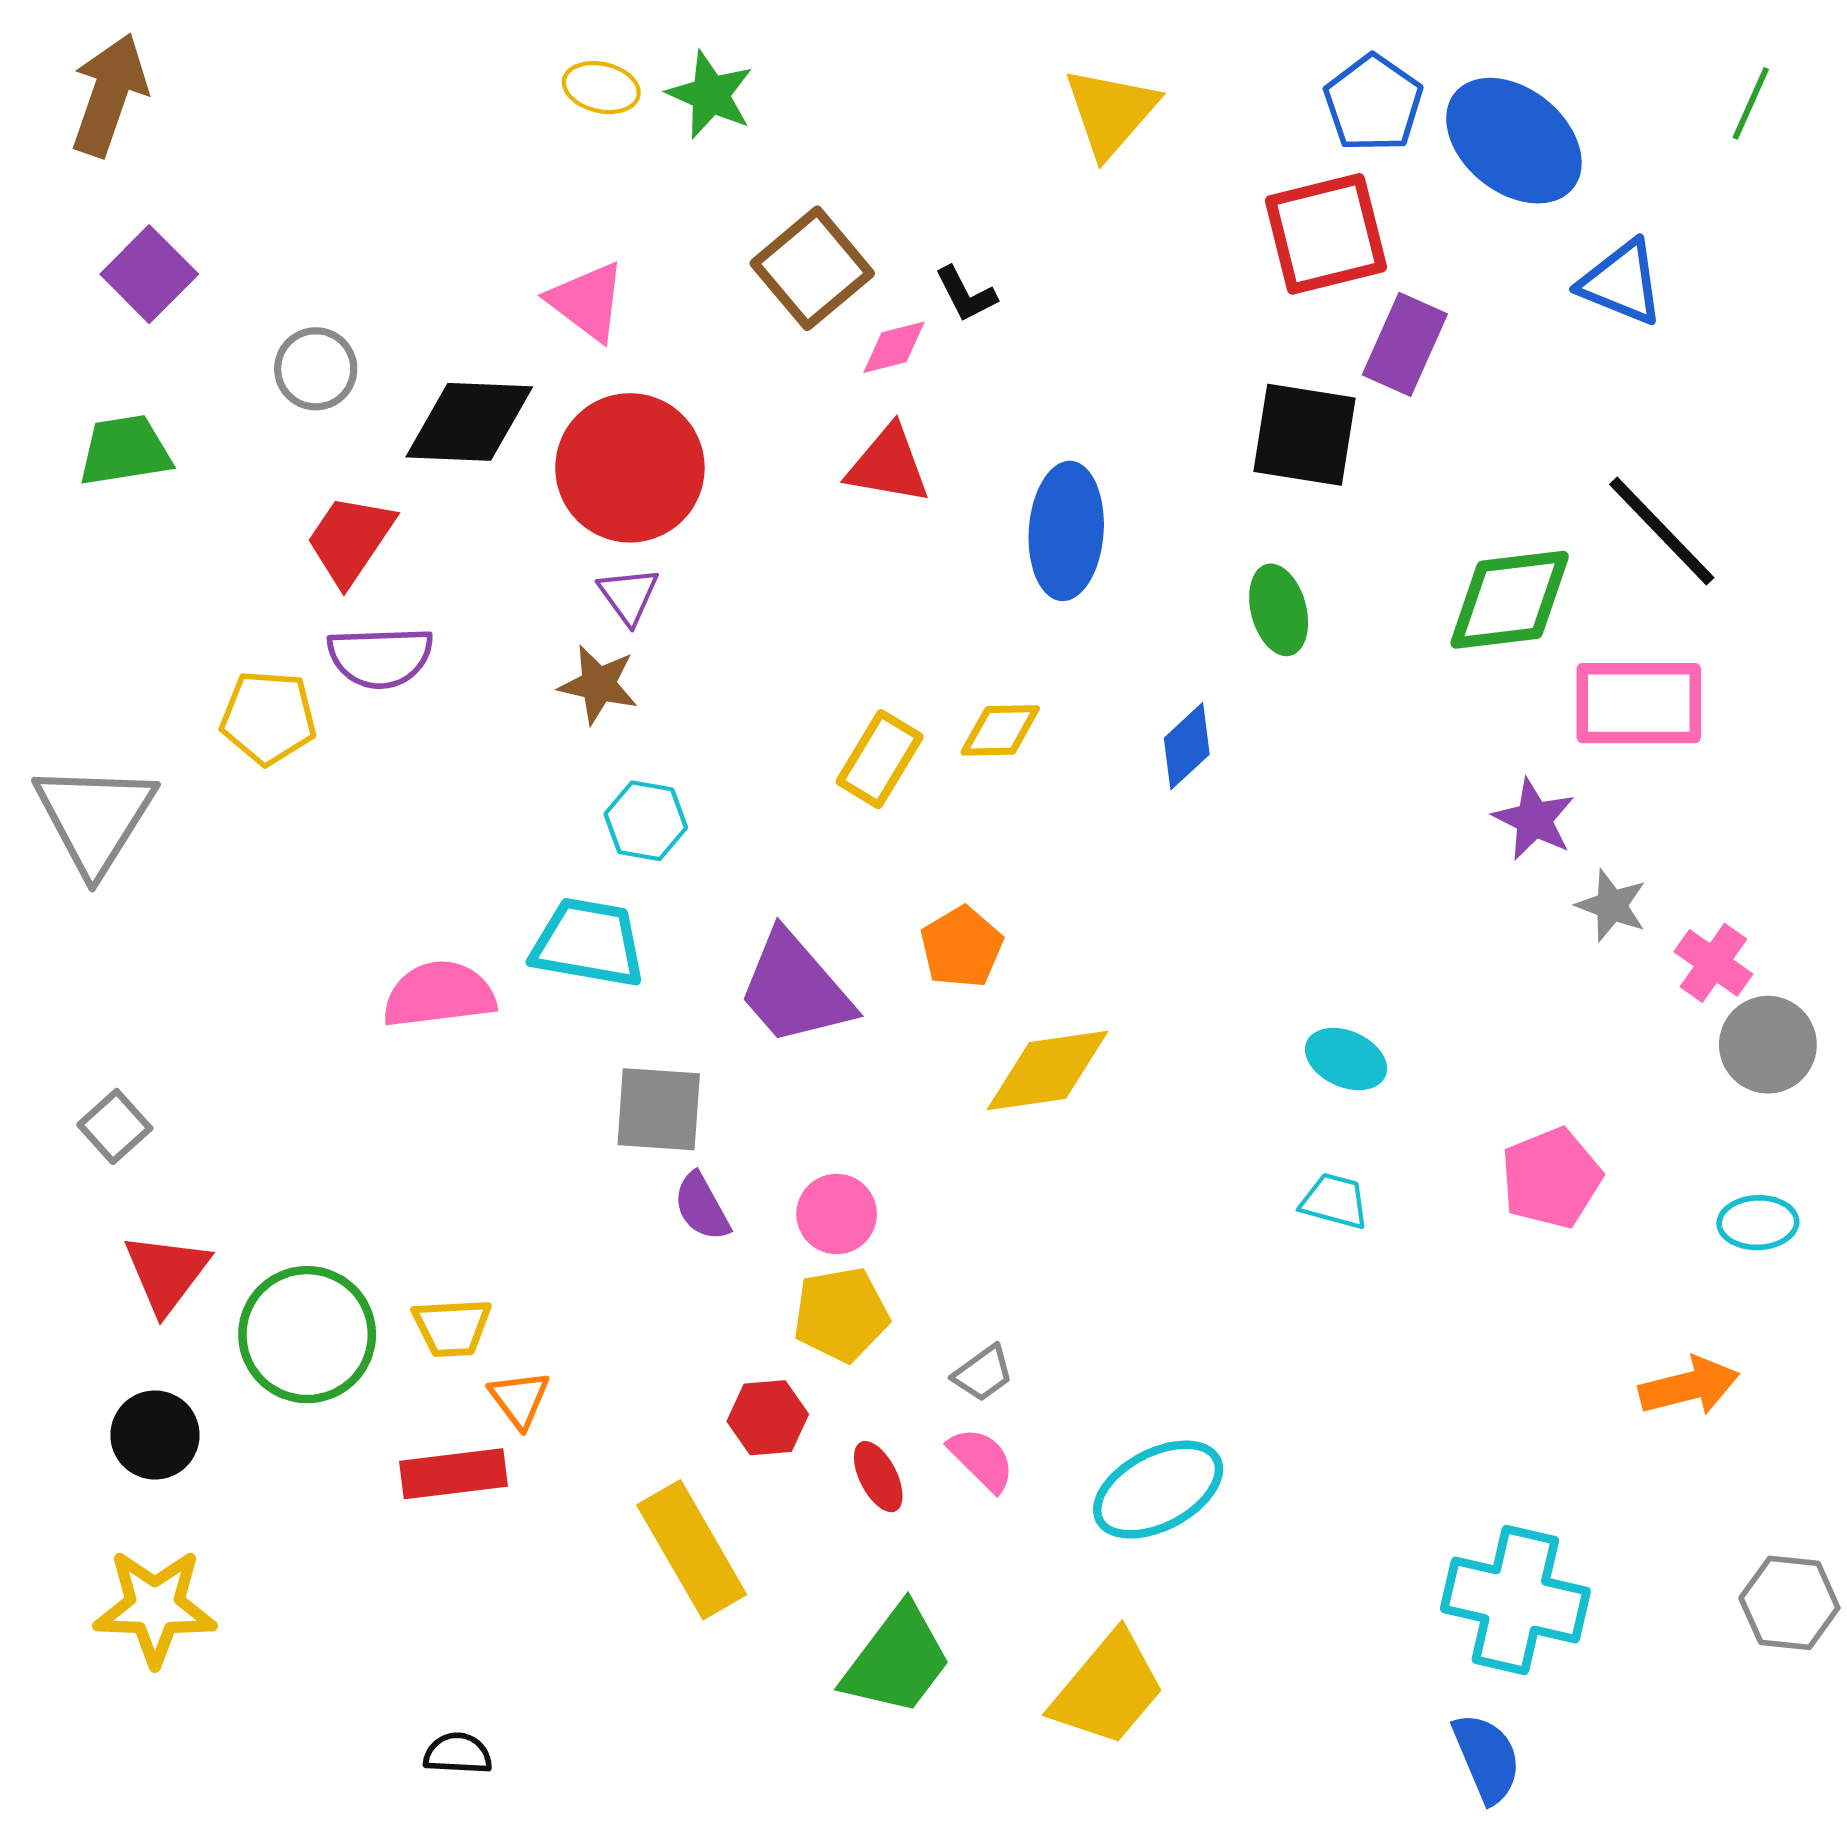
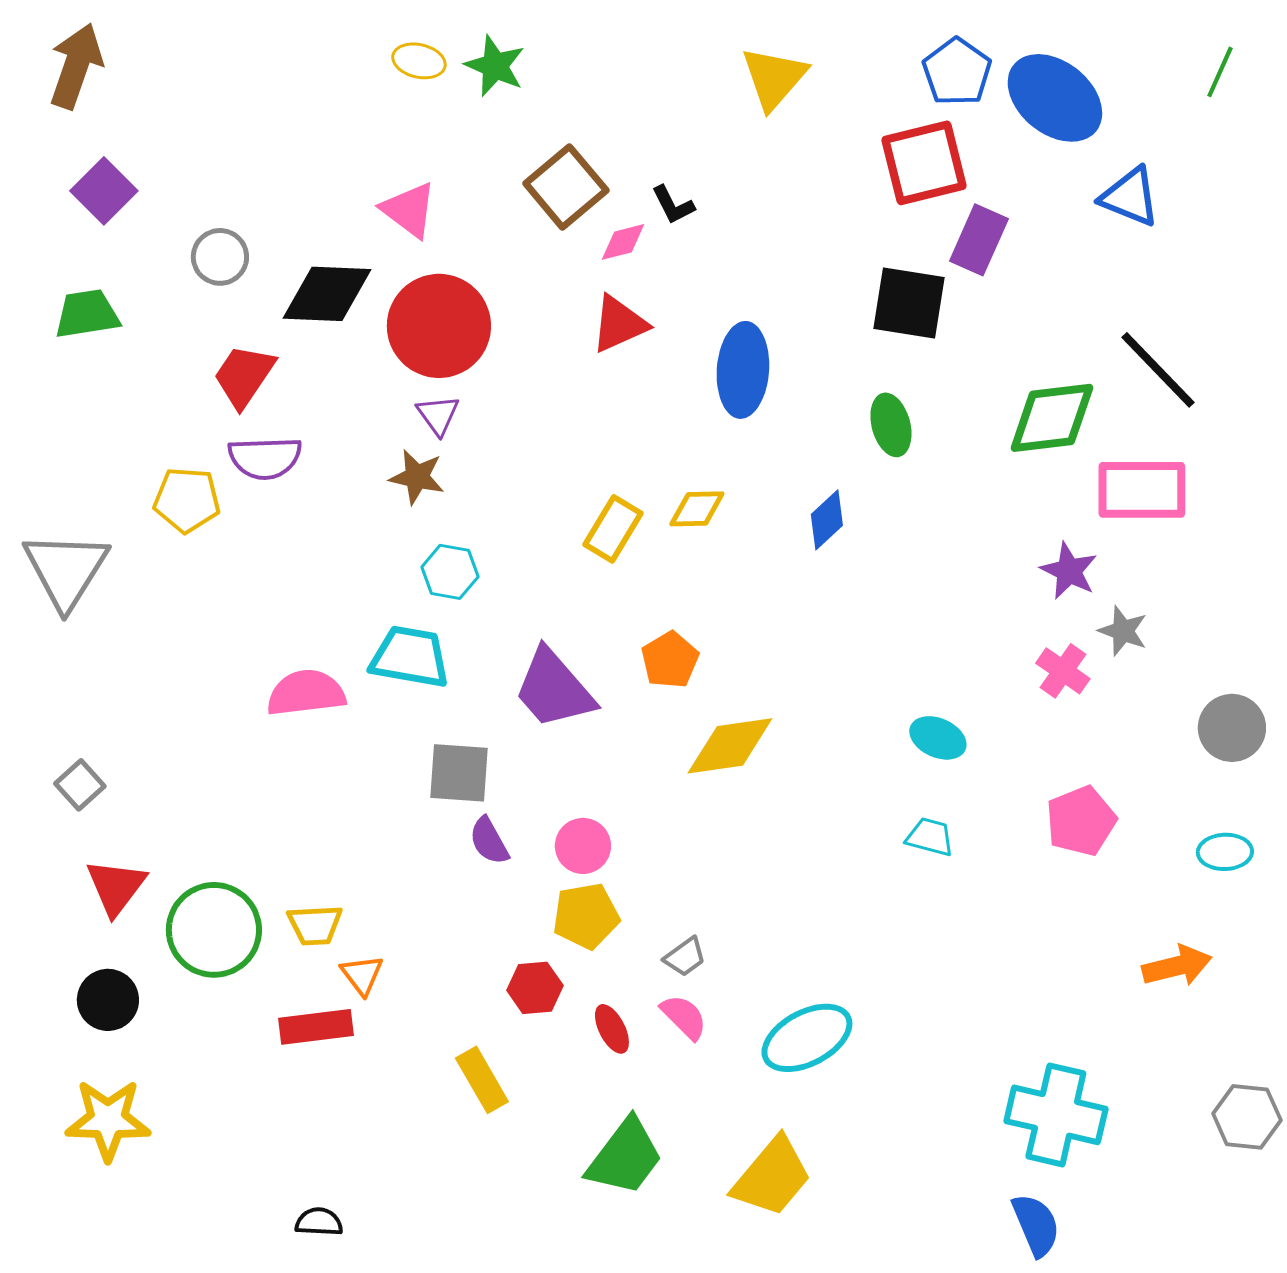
red triangle: (888, 465) -> (619, 324), turned -34
pink cross: (1713, 963) -> (1063, 671), moved
yellow rectangle: (692, 1550) -> (482, 1080), size x0.7

